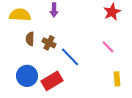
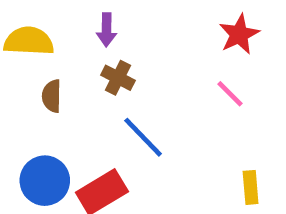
brown cross: (49, 43) -> (118, 78), moved
pink line: (108, 47) -> (230, 94), moved

